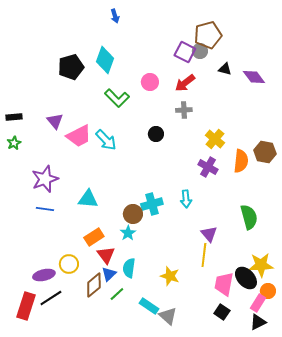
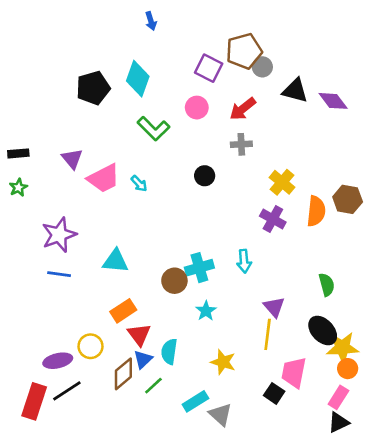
brown pentagon: (208, 35) -> (244, 51), moved
purple square: (185, 52) -> (209, 68), moved
black triangle: (225, 69) -> (295, 90), size x1.5
cyan arrow: (106, 140) -> (139, 184), size x0.6
green semicircle: (249, 217) -> (327, 285), size x0.7
cyan star: (128, 233) -> (206, 311), moved
black ellipse: (246, 278) -> (323, 331), moved
orange circle: (268, 291) -> (348, 369), moved
cyan rectangle: (149, 306) -> (195, 401), turned -66
black square: (222, 312) -> (274, 393), moved

